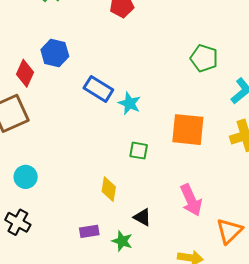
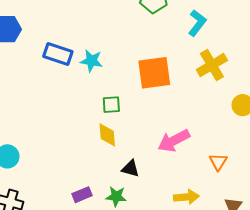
yellow diamond: (109, 189) -> (107, 135), moved
pink arrow: (191, 200) -> (174, 141), turned 100
orange triangle: (229, 231) -> (218, 162), size x0.7

